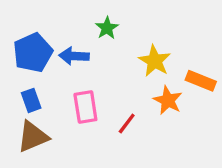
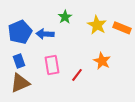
yellow star: (155, 61) -> (97, 25), moved
orange rectangle: (201, 81) -> (122, 28), moved

